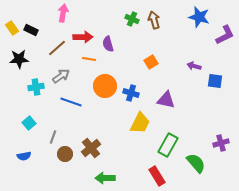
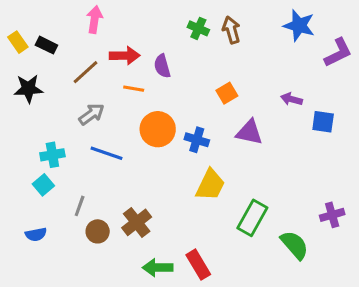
cyan cross: (36, 87) -> (52, 155), moved
purple triangle: (166, 100) -> (249, 132), moved
red rectangle: (157, 176) -> (198, 265), moved

